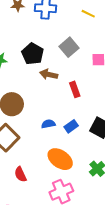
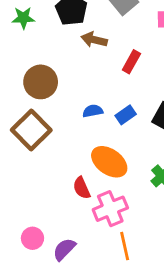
red rectangle: (75, 89) -> (131, 62), turned 49
red semicircle: (20, 174) -> (82, 188), moved

